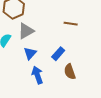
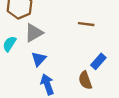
blue rectangle: (58, 54) -> (98, 61), moved

